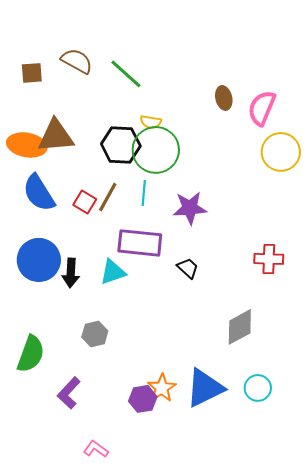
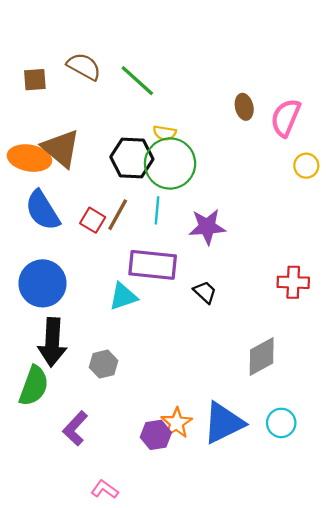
brown triangle: (56, 136) -> (61, 148), turned 45
yellow circle: (281, 152) -> (306, 166), size x0.6
black arrow: (71, 273) -> (52, 342), moved, size x1.5

